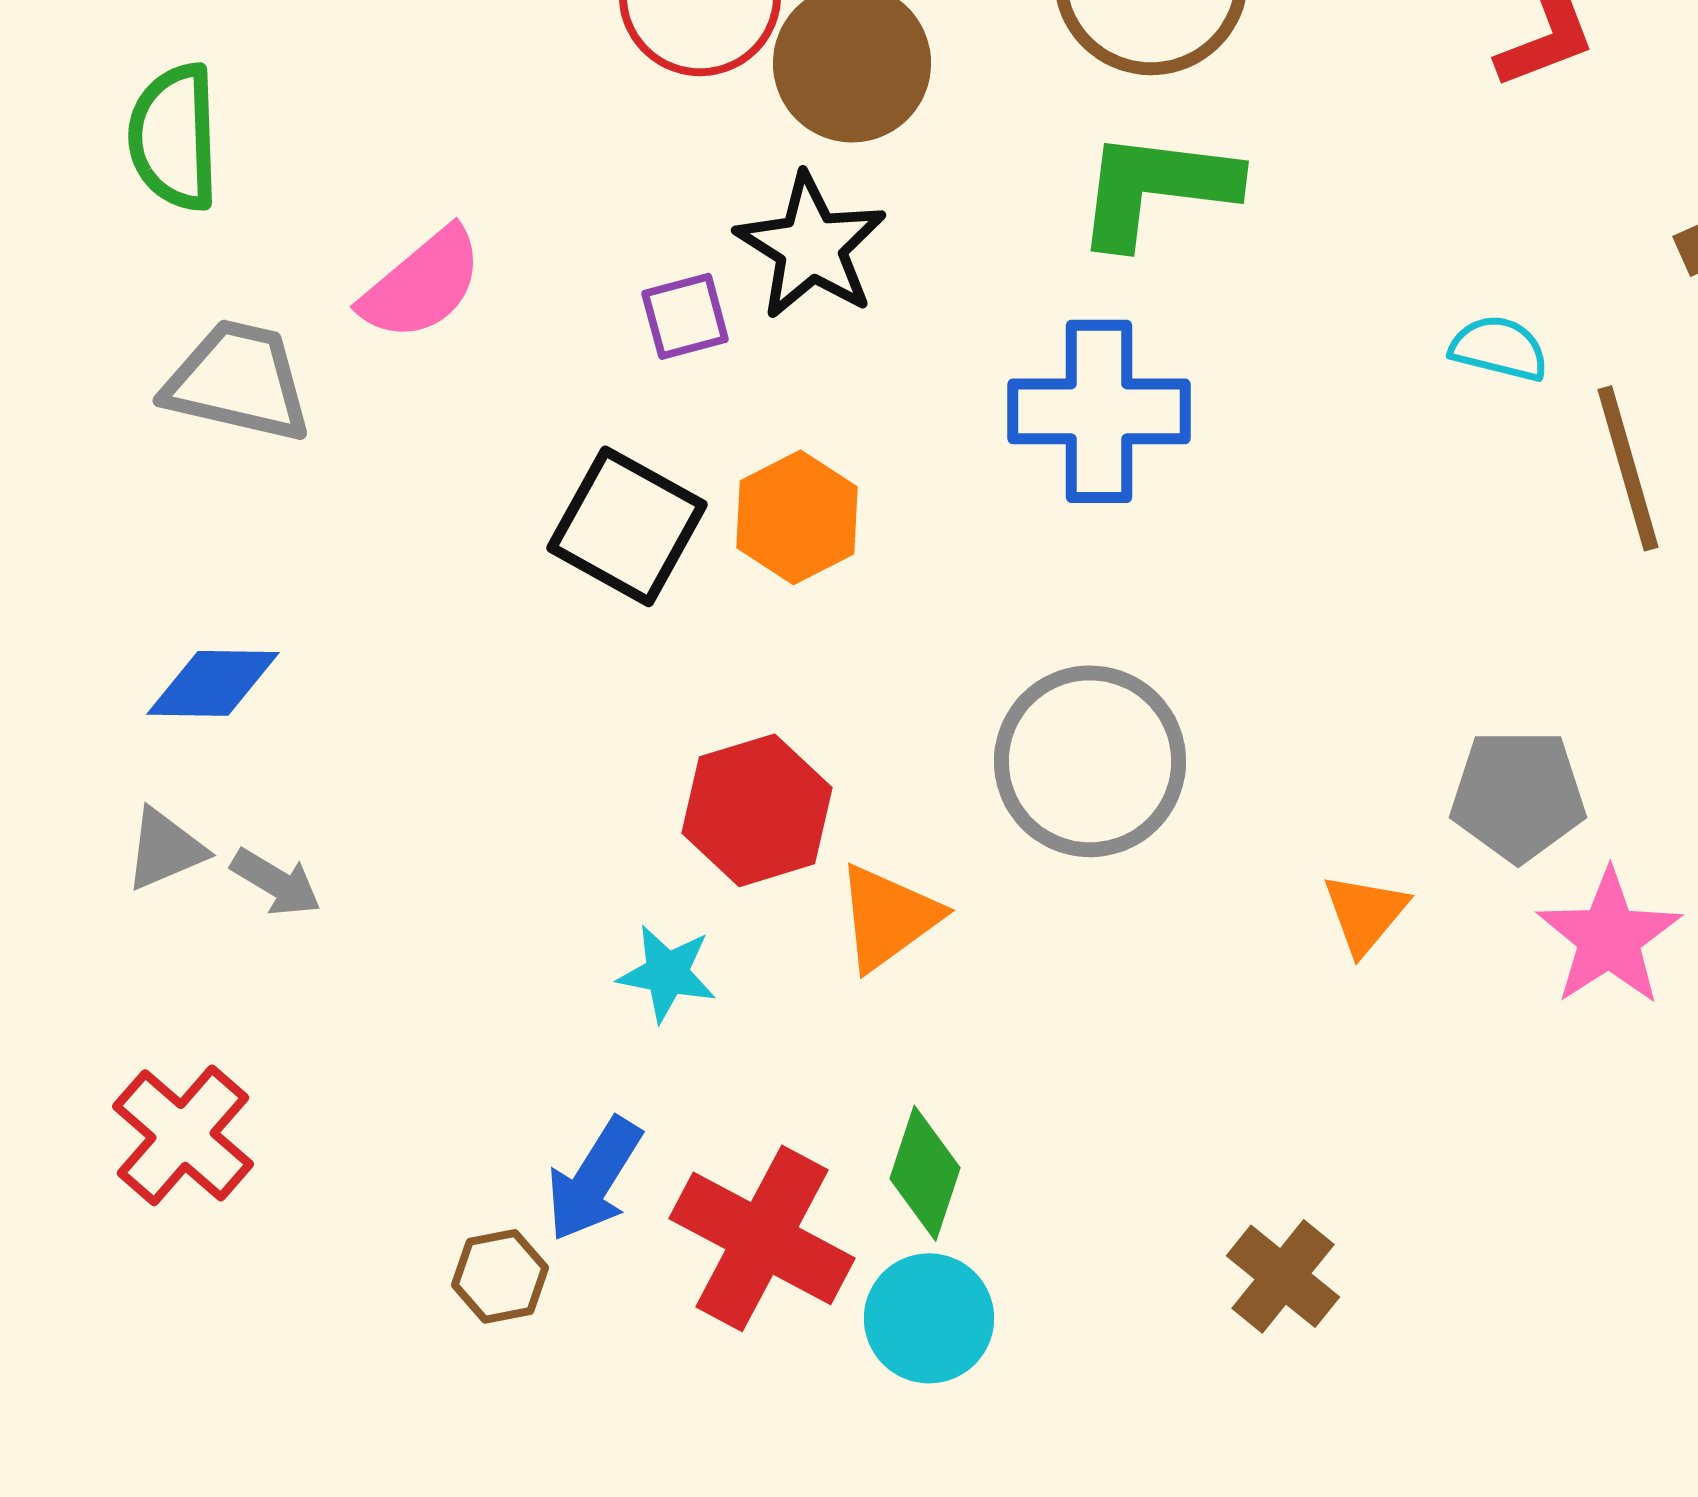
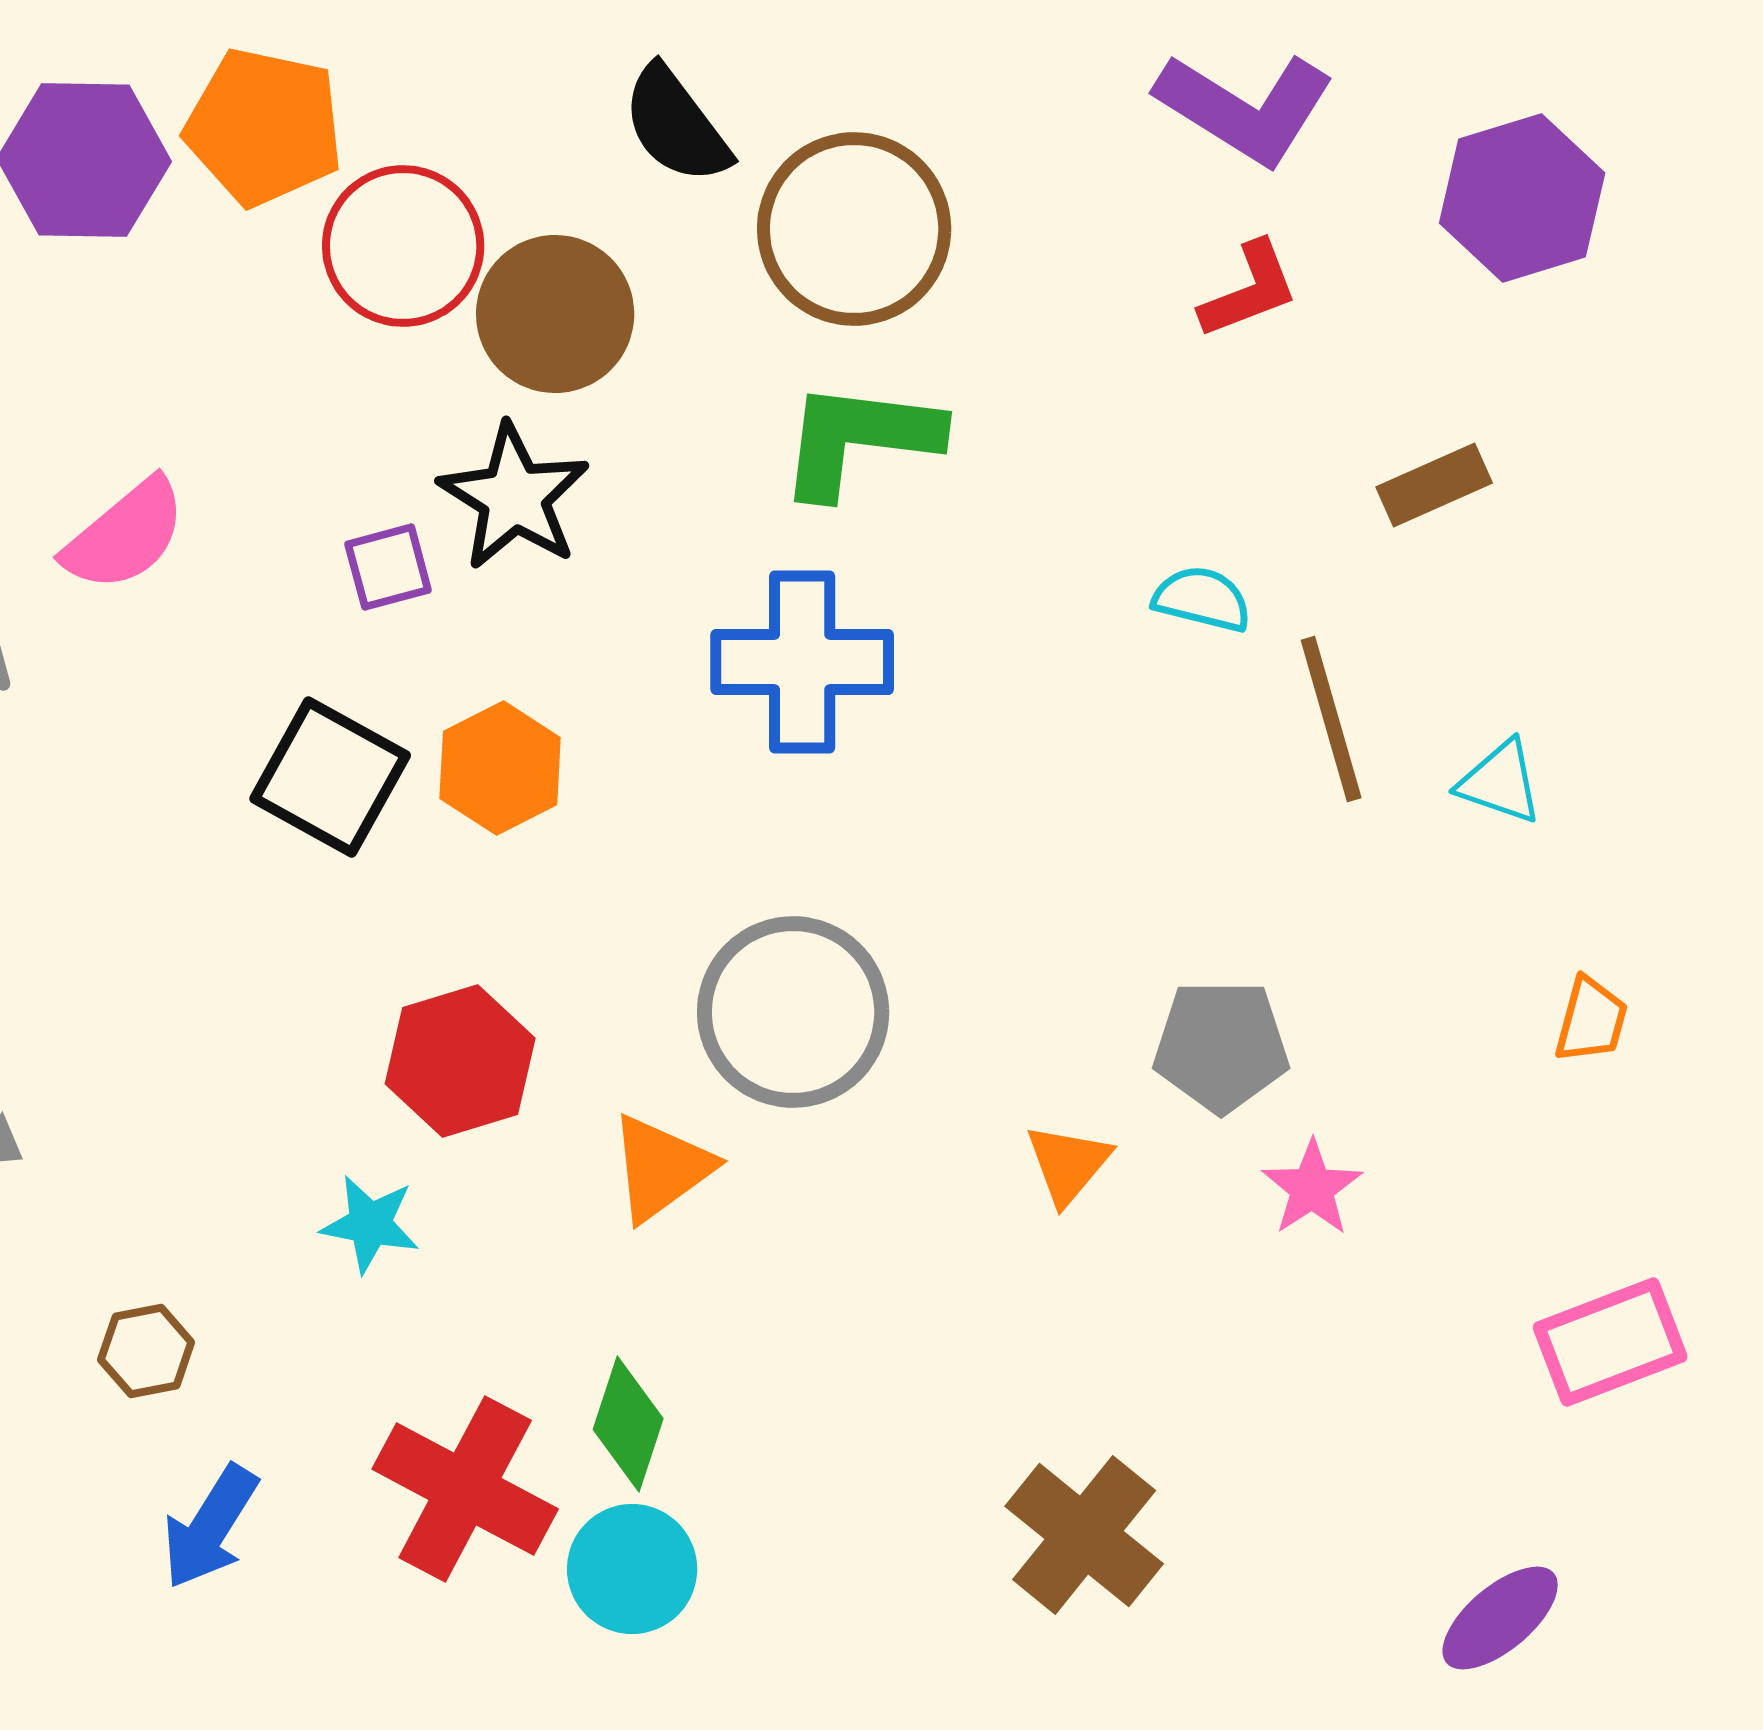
orange triangle: (888, 917) -> (661, 1168), moved
pink star: (1609, 937) -> (1312, 1188), size x0.7
blue arrow: (594, 1179) -> (210, 1527), moved
brown hexagon: (500, 1276) -> (146, 1351), moved
brown cross: (1283, 1276) -> (1084, 1535), moved, size x1.4

